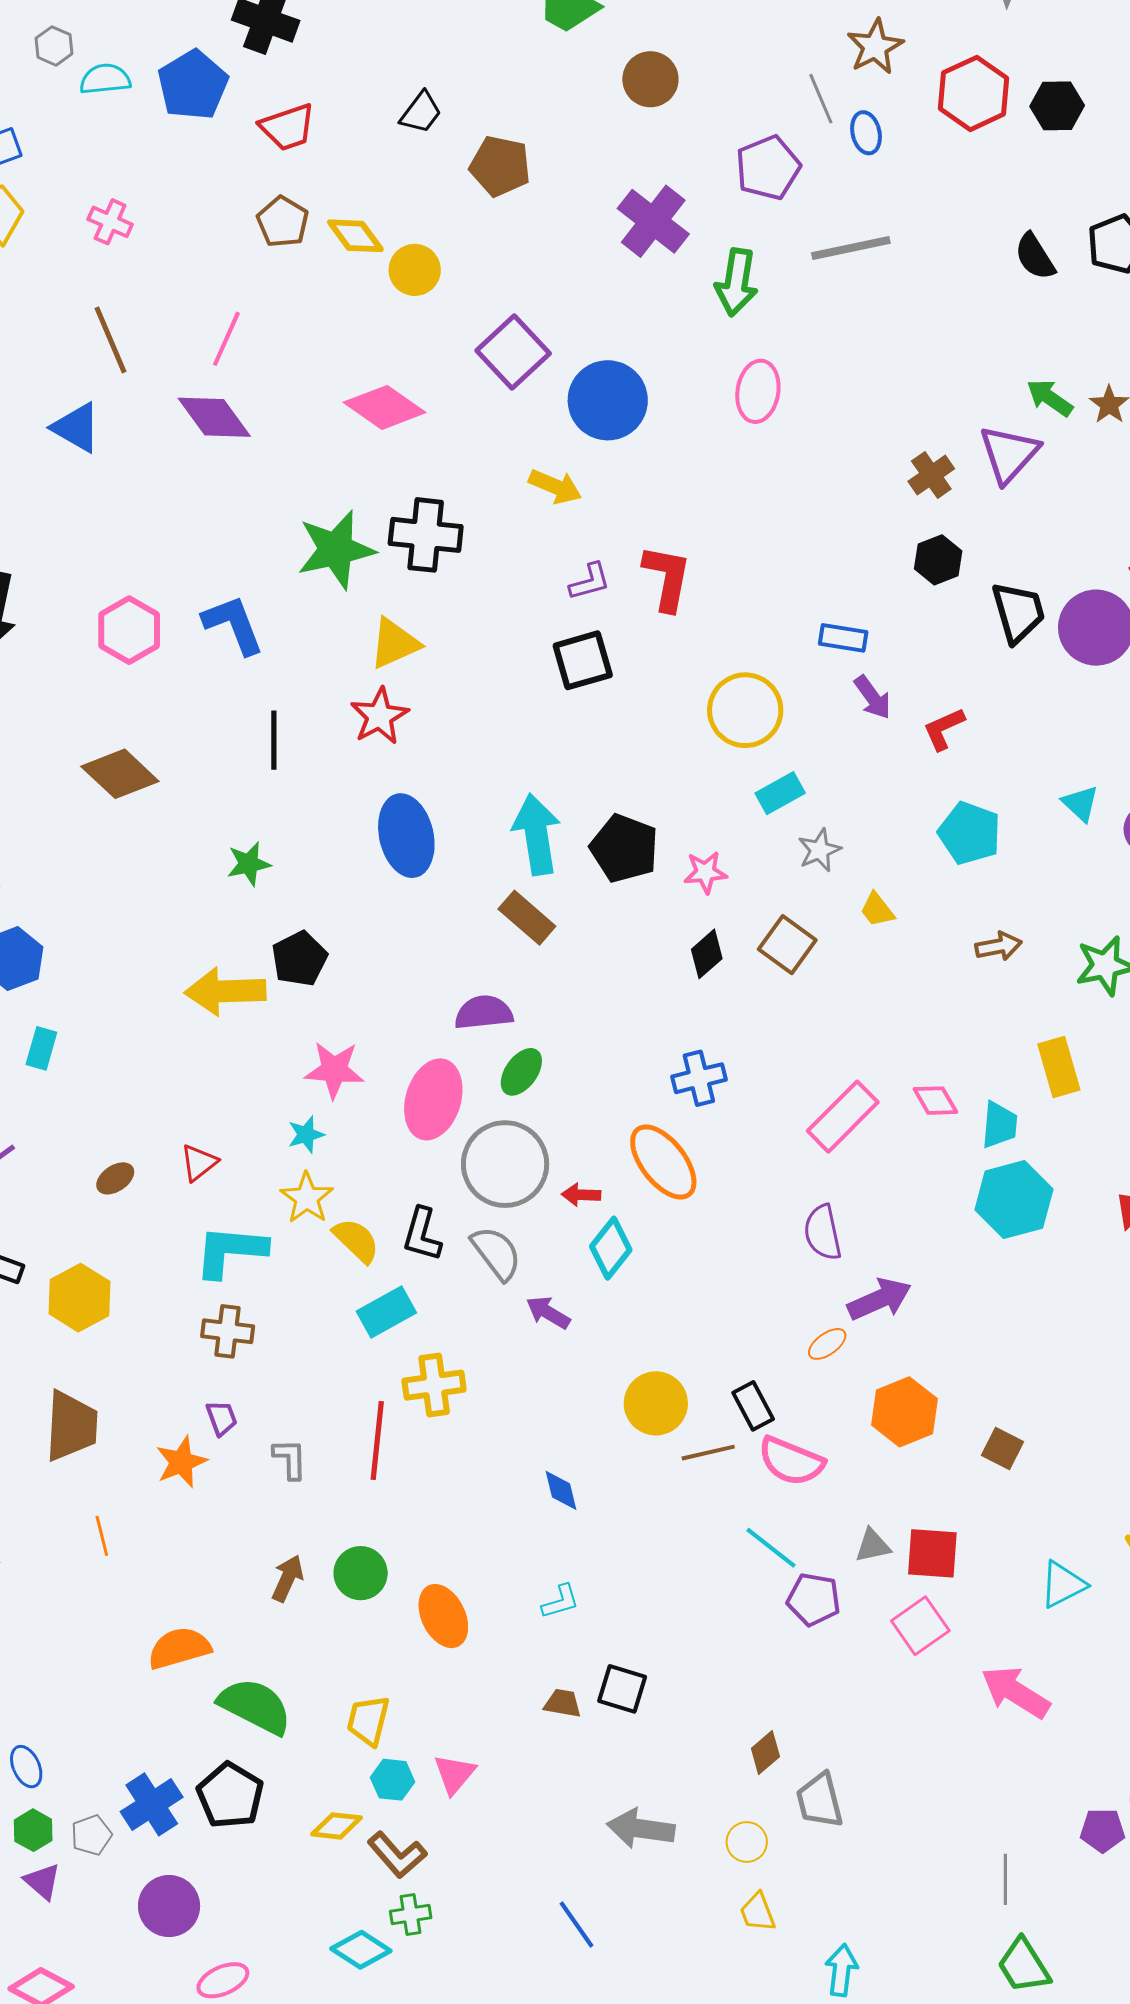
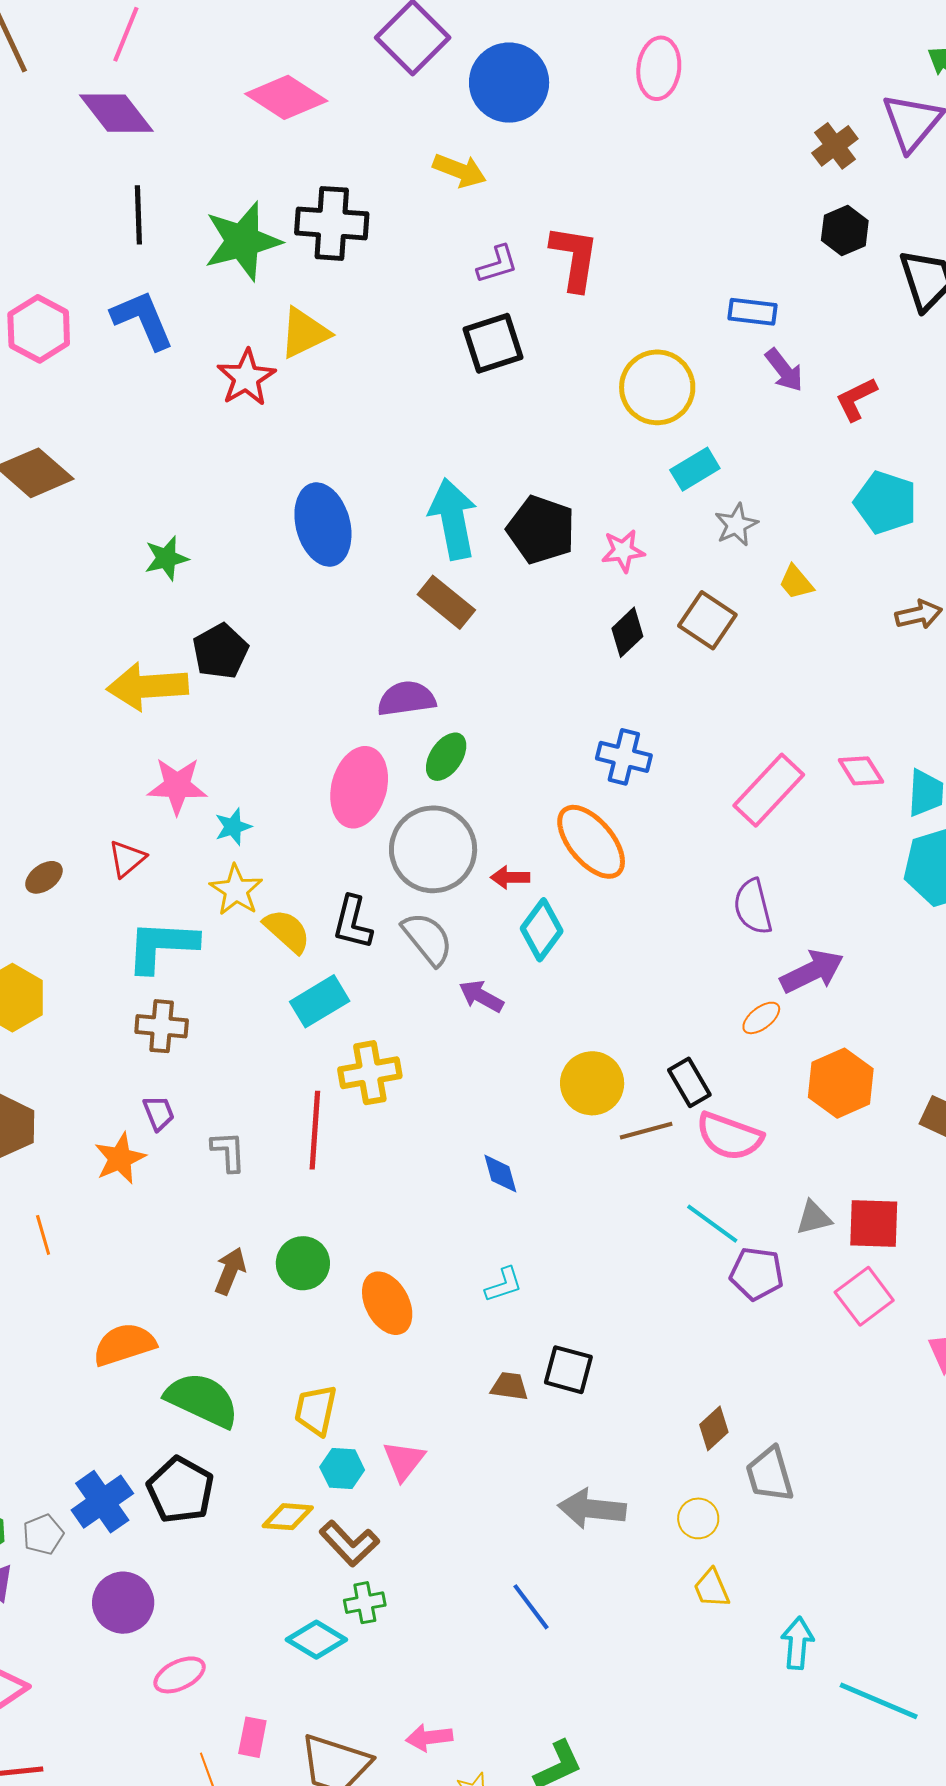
red star: (379, 716) -> (246, 378), moved
black line: (274, 740) -> (138, 215), moved
pink star: (334, 1070) -> (177, 786), moved
blue cross: (699, 1078) -> (624, 757), turned 30

